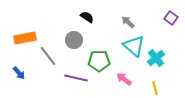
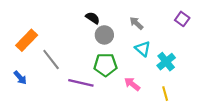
orange rectangle: (25, 38) -> (27, 40), turned -35
gray circle: (74, 40) -> (104, 35), moved
cyan triangle: (134, 46) -> (143, 49), size x0.7

